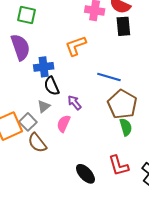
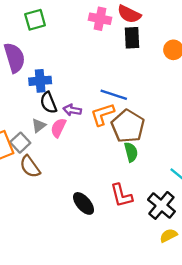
green square: (26, 15) -> (35, 20), moved, turned -30
orange L-shape: (76, 46) -> (102, 114), moved
purple arrow: (74, 103) -> (72, 110), moved, turned -42
pink semicircle: (64, 124) -> (58, 128), moved

